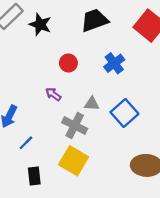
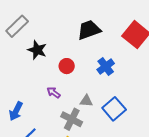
black star: (40, 24) -> (37, 50), moved

